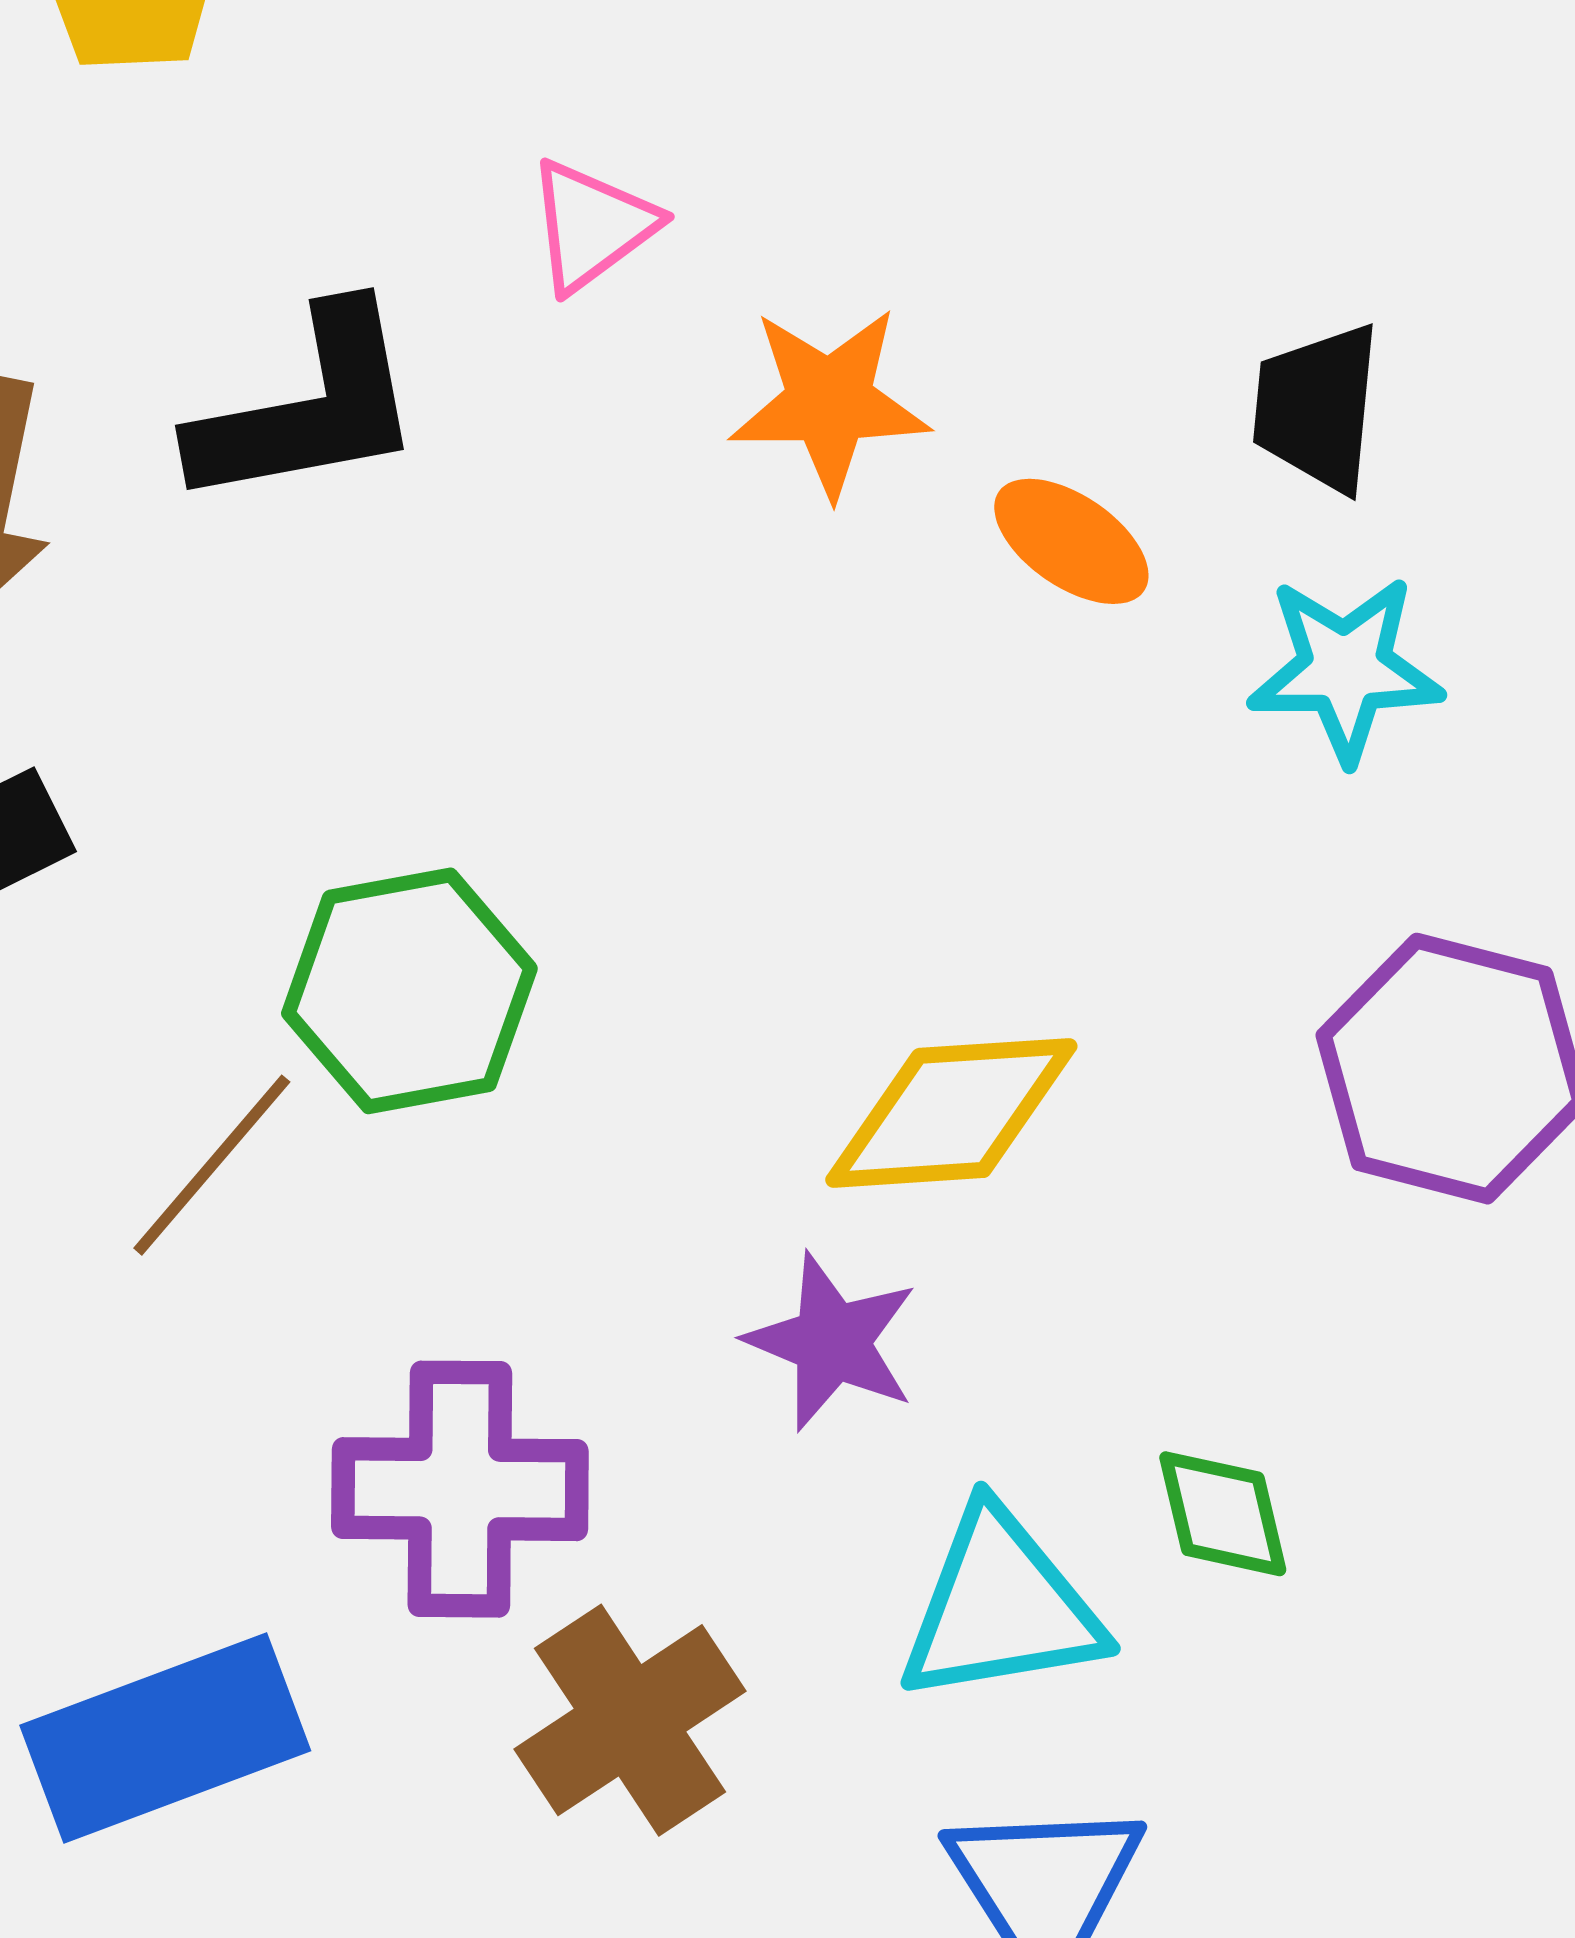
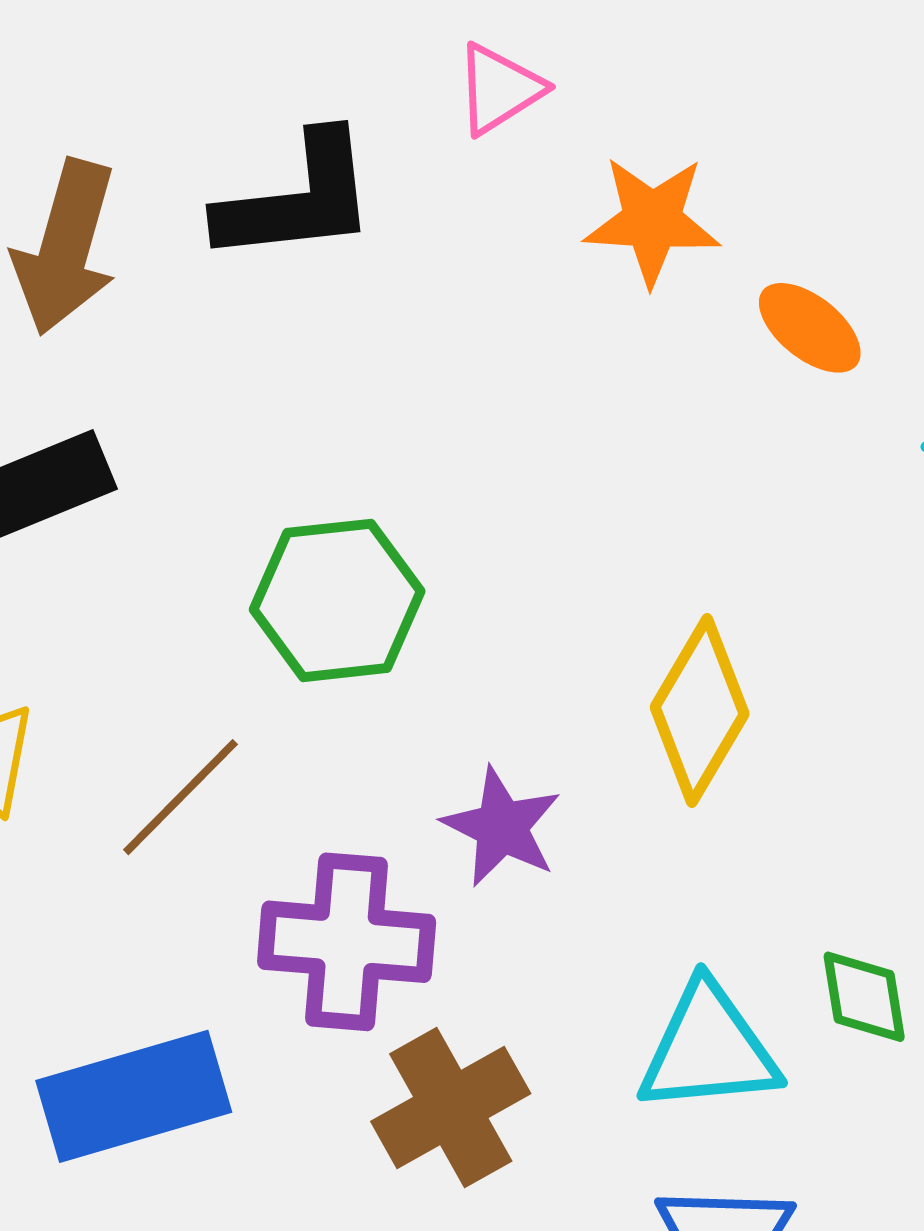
yellow diamond: (951, 1113) -> (700, 711), turned -60
brown line: (212, 1165) -> (181, 797), moved
purple star: (832, 1342) -> (502, 827), moved

